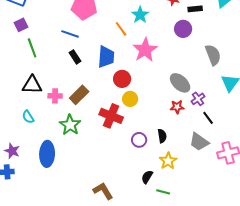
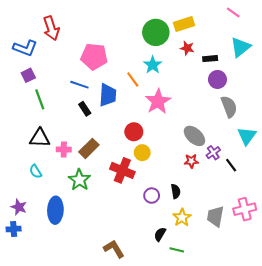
purple circle: (183, 29) -> (217, 79), moved
blue trapezoid: (106, 57) -> (108, 95), moved
black line: (208, 118) -> (231, 165), moved
gray trapezoid: (199, 142) -> (215, 216), moved, turned 65

